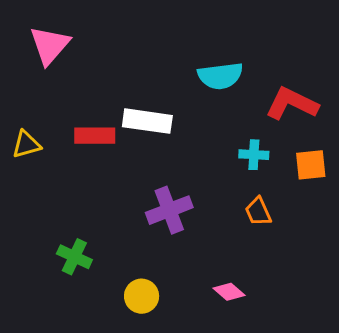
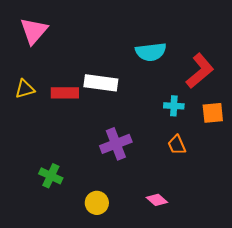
red L-shape: (292, 104) -> (200, 71), turned 114
yellow triangle: (26, 144) -> (25, 89), moved

